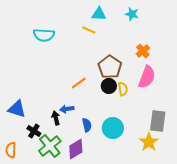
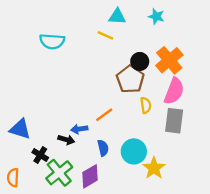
orange cross: (143, 51) -> (169, 60), size x1.6
orange line: (79, 83) -> (104, 115), moved
black circle: (109, 86) -> (140, 61), moved
black arrow: (56, 118) -> (66, 140), turned 120
gray rectangle: (158, 121) -> (174, 121), moved
yellow star: (149, 142) -> (154, 168), moved

